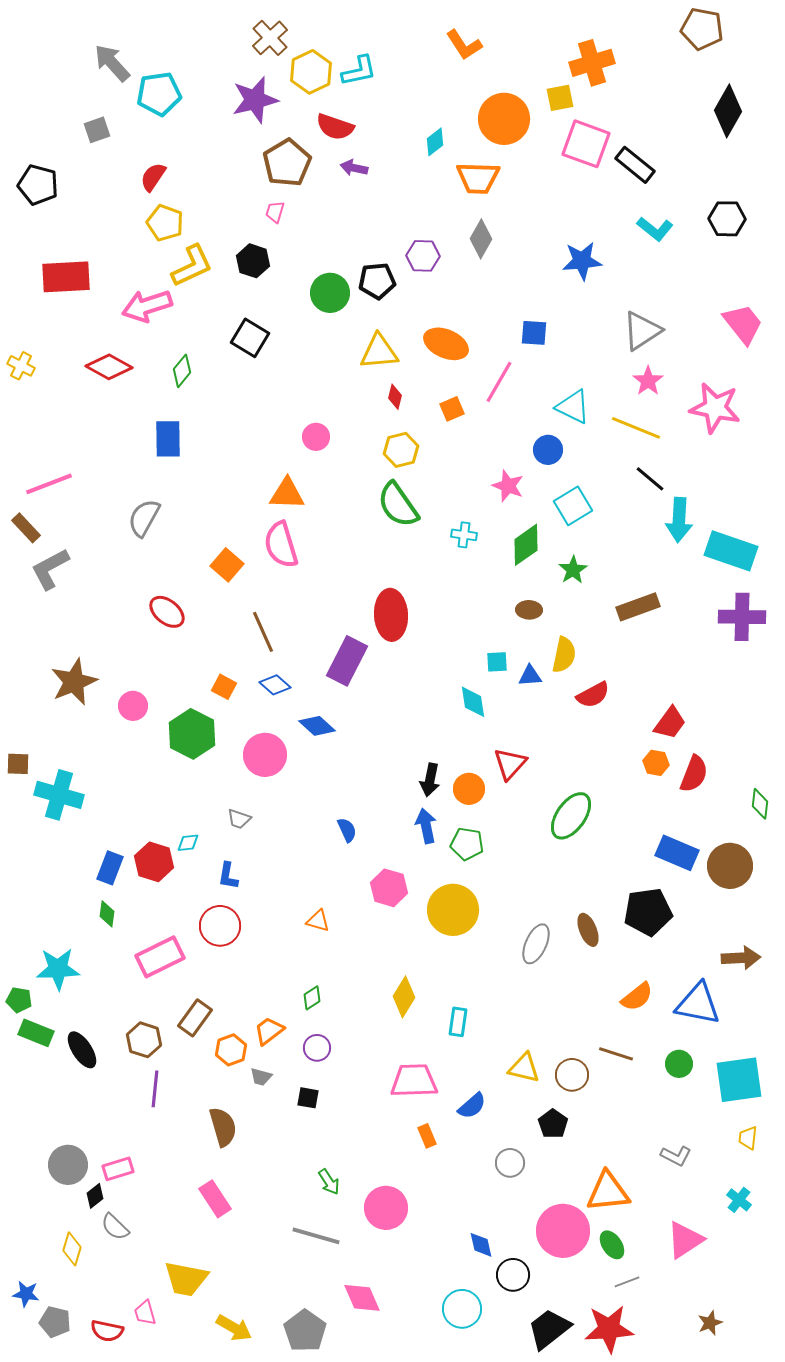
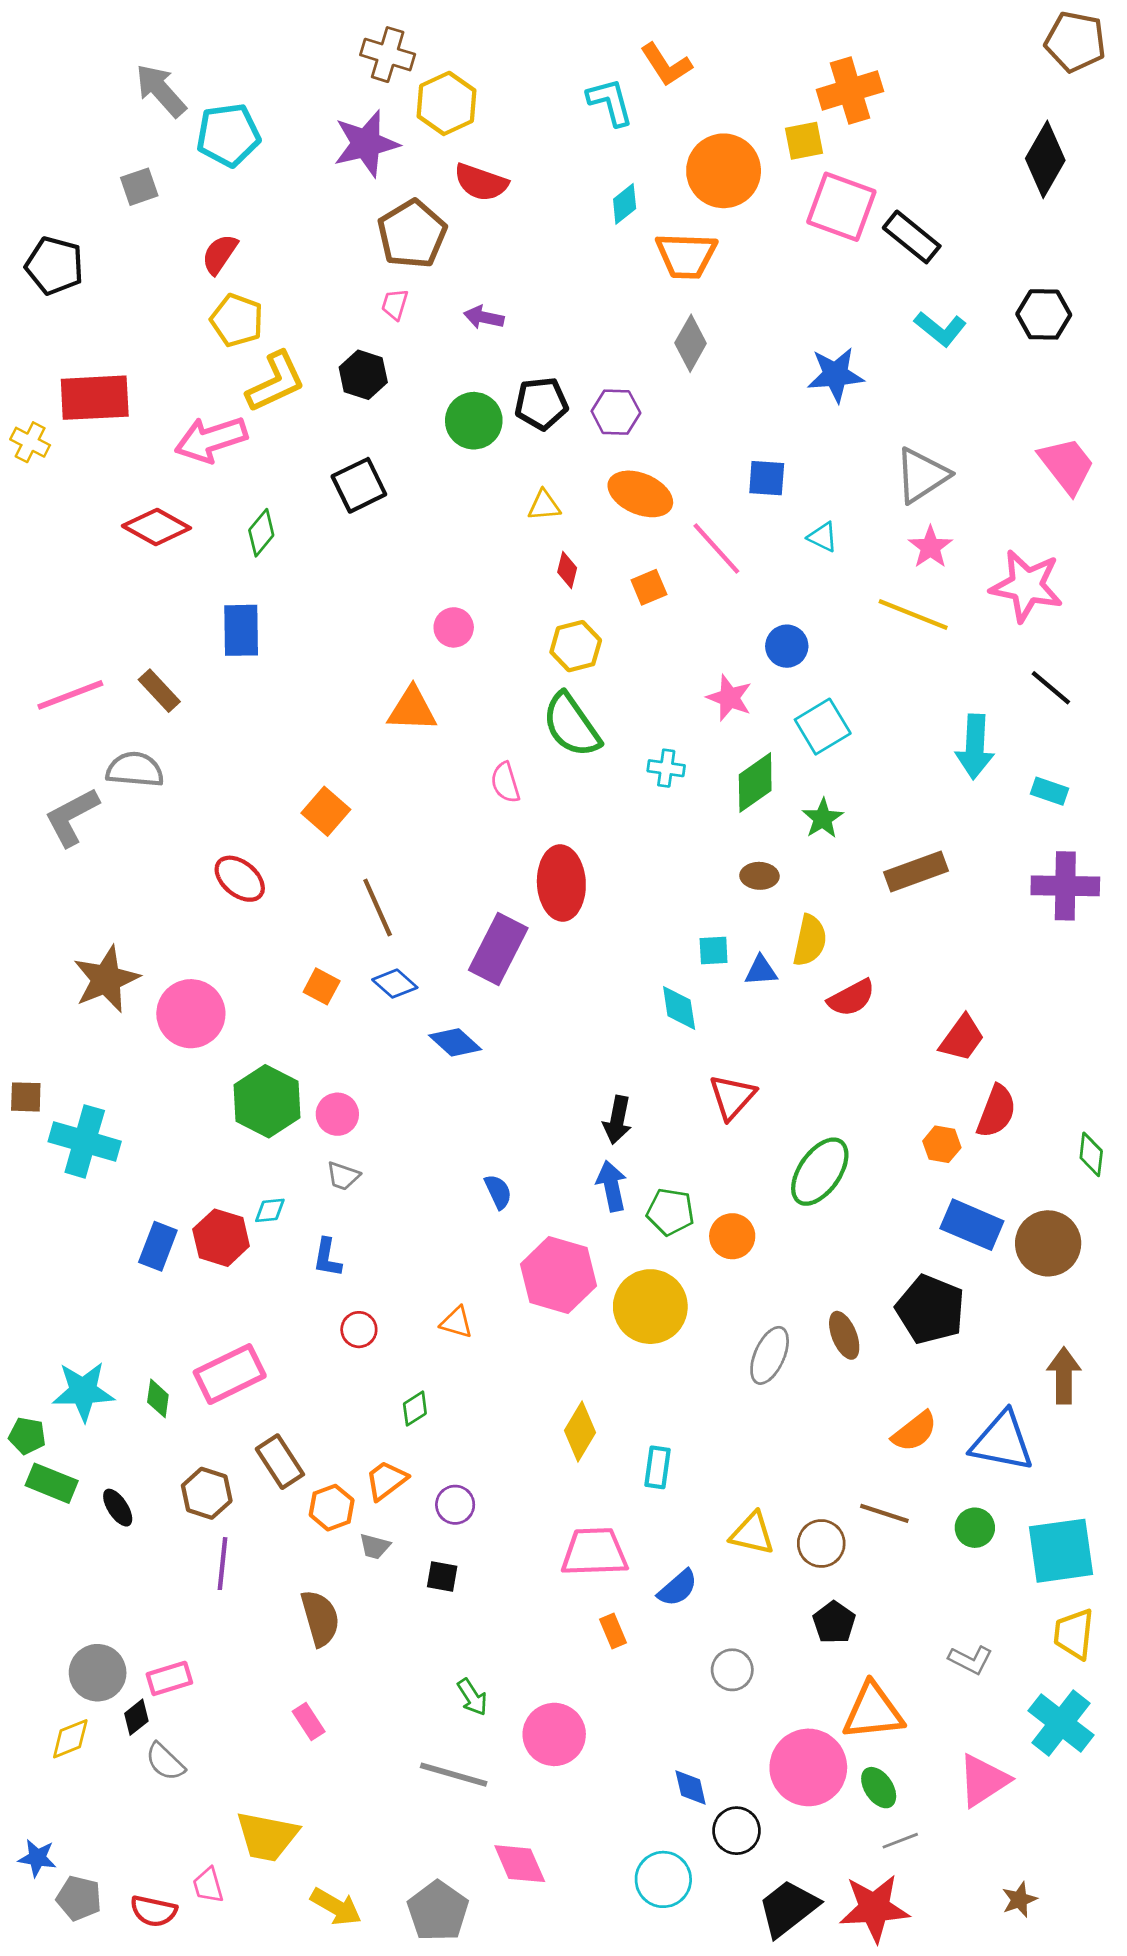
brown pentagon: (702, 29) -> (1075, 42), moved
brown cross: (270, 38) -> (388, 55), turned -30
cyan L-shape: (359, 71) -> (610, 102), moved, turned -93
purple arrow: (354, 168) -> (484, 317), moved
purple hexagon: (423, 256) -> (616, 412), moved
black square: (250, 338) -> (359, 485), turned 33
yellow triangle: (379, 352) -> (544, 505), size x0.6
yellow cross: (21, 366) -> (30, 442), moved
pink line: (499, 382) -> (716, 548), turned -72
cyan triangle: (573, 407) -> (823, 537), moved, size x0.6
black line: (650, 479) -> (1051, 688), moved
gray semicircle: (144, 518) -> (135, 770), moved, turned 66
brown rectangle: (26, 528) -> (159, 691), moved
pink semicircle: (281, 545) -> (505, 783), moved, size x0.6
cyan rectangle: (731, 551) -> (1050, 791), size x0.5
pink circle: (133, 706) -> (191, 1014), size x1.6
green hexagon: (192, 734) -> (267, 1101), moved
pink circle: (265, 755) -> (337, 1114), moved, size x0.7
orange hexagon: (656, 763) -> (942, 1144), moved
orange circle: (469, 789) -> (732, 1236), moved
pink hexagon: (389, 888) -> (558, 1275), size x1.4
black pentagon: (648, 912) -> (930, 1309), turned 30
green diamond: (107, 914) -> (158, 1398), moved
red circle: (220, 926) -> (359, 1330), moved, size x0.6
brown arrow: (741, 958) -> (1064, 1376), turned -87
green diamond: (312, 998) -> (415, 1409), moved
brown rectangle: (195, 1018) -> (280, 1462), turned -69
black ellipse: (82, 1050) -> (118, 1508), size x0.7
black pentagon: (553, 1124) -> (834, 1622), moved
yellow trapezoid: (748, 1138) -> (1074, 1634), size x1.5
pink rectangle: (215, 1199) -> (309, 1722), size x0.7
cyan cross: (739, 1200) -> (1061, 1723), size x1.8
yellow diamond: (72, 1249) -> (70, 1739), moved, turned 52

